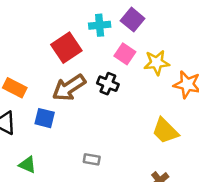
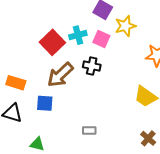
cyan cross: (100, 25) -> (78, 35), moved
yellow star: (157, 63) -> (125, 26), moved

